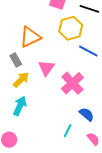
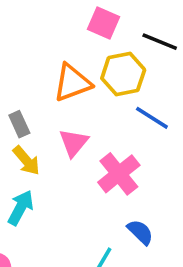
orange triangle: (30, 37) -> (72, 83), moved
yellow arrow: (21, 80) -> (26, 160), turned 90

